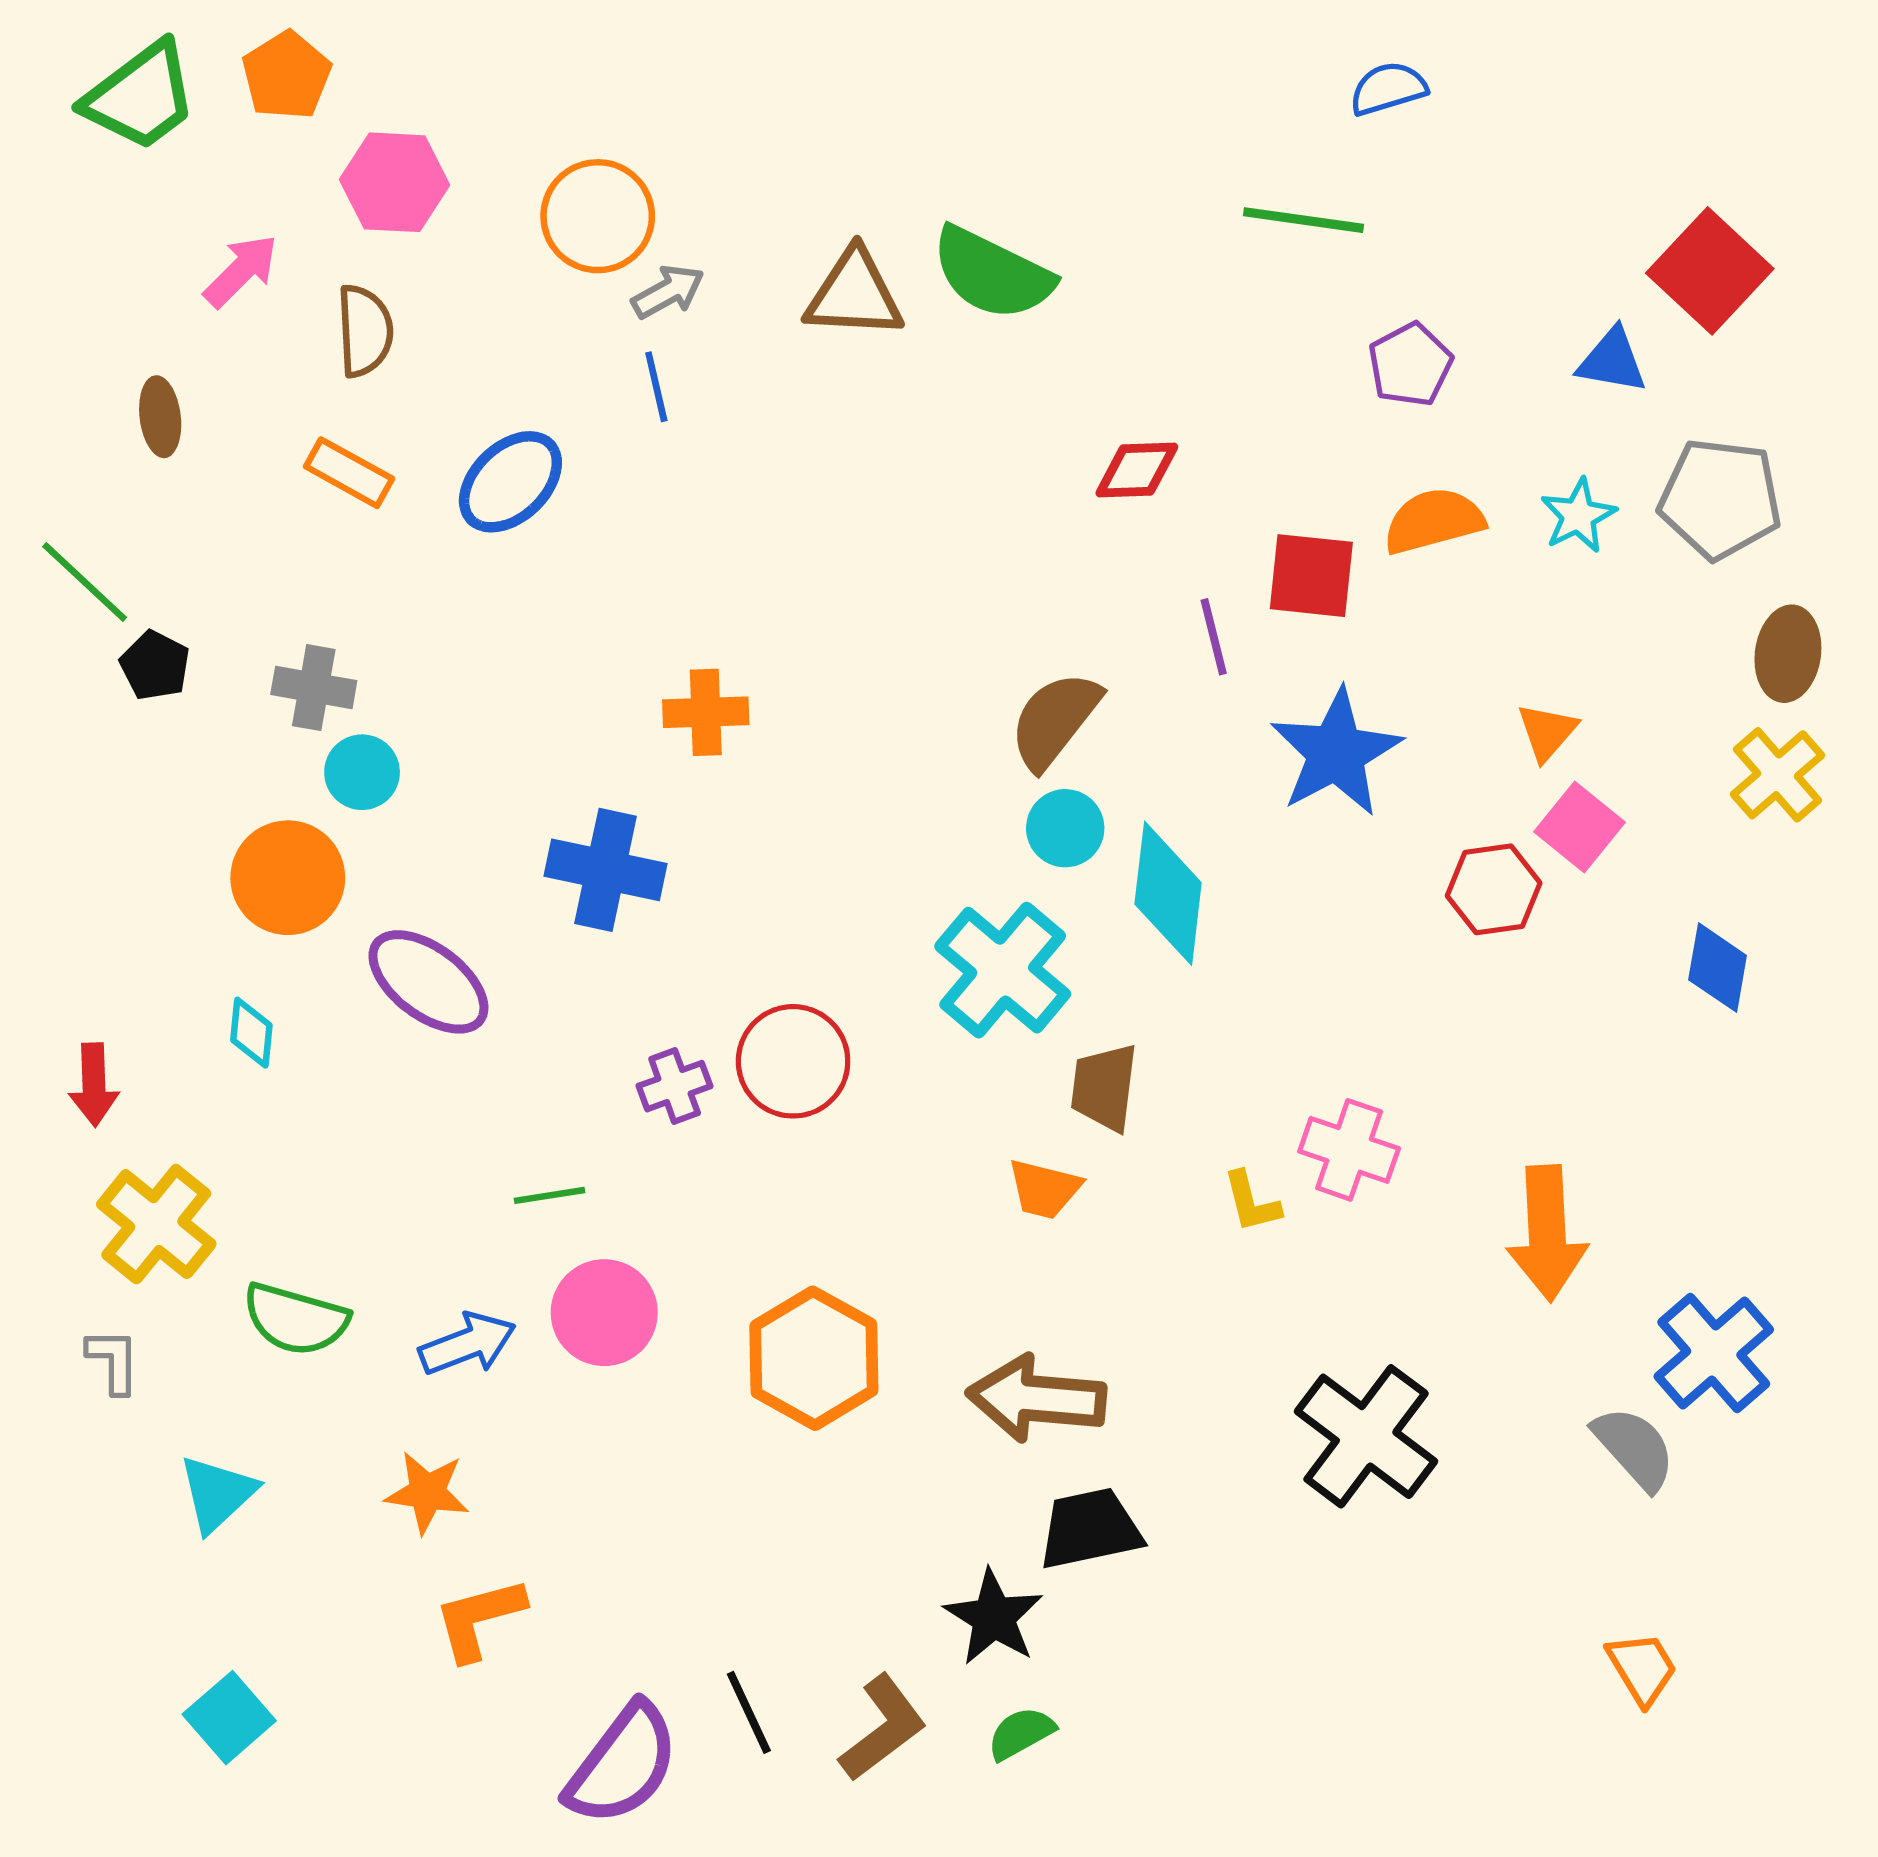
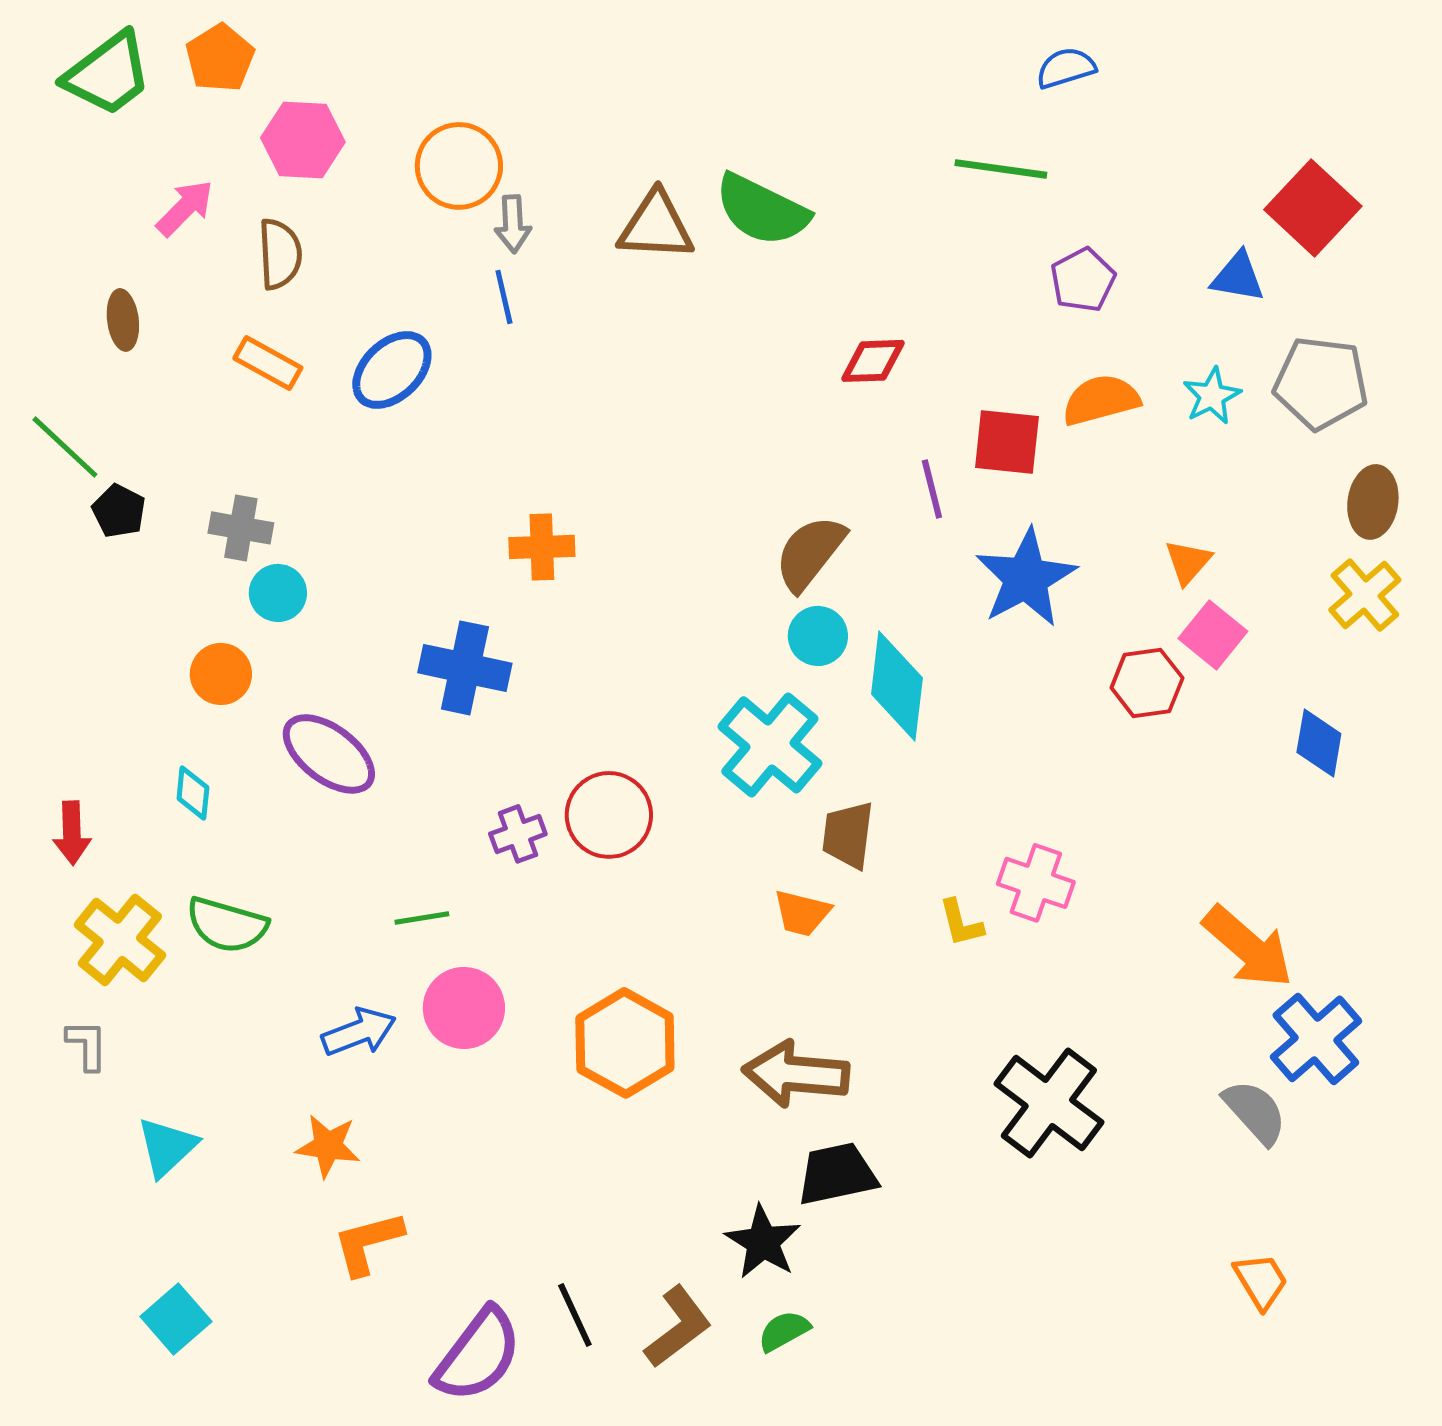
gray arrow: (668, 292) -> (513, 224), turned 116
orange circle: (288, 878) -> (221, 674), size x0.7
orange arrow: (1547, 1233) -> (1248, 947), moved, turned -46
green semicircle: (296, 1319) -> (227, 925), moved

